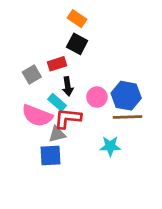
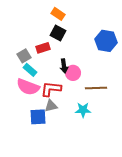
black arrow: (68, 86) -> (64, 66), moved
blue hexagon: (126, 96) -> (106, 41), moved
cyan rectangle: (57, 102) -> (30, 70), moved
gray triangle: (57, 134) -> (51, 106), moved

